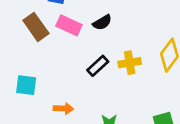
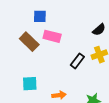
black semicircle: (102, 22) -> (99, 30), moved

